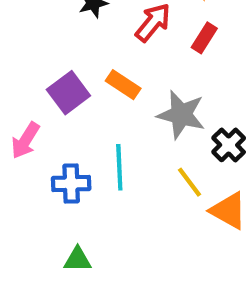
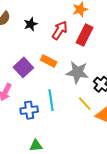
red rectangle: (204, 38) -> (85, 35), size x1.5

